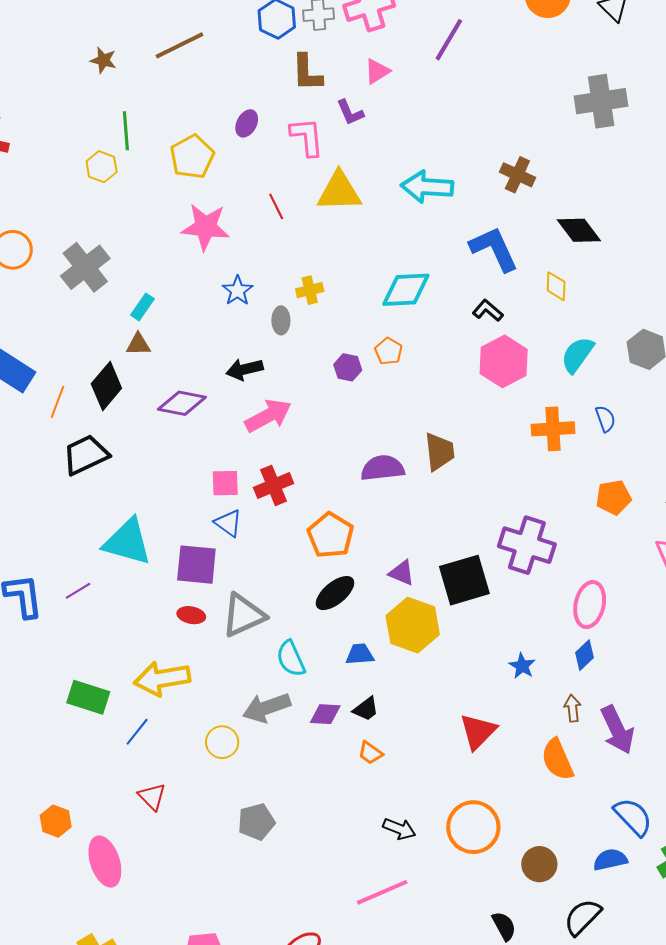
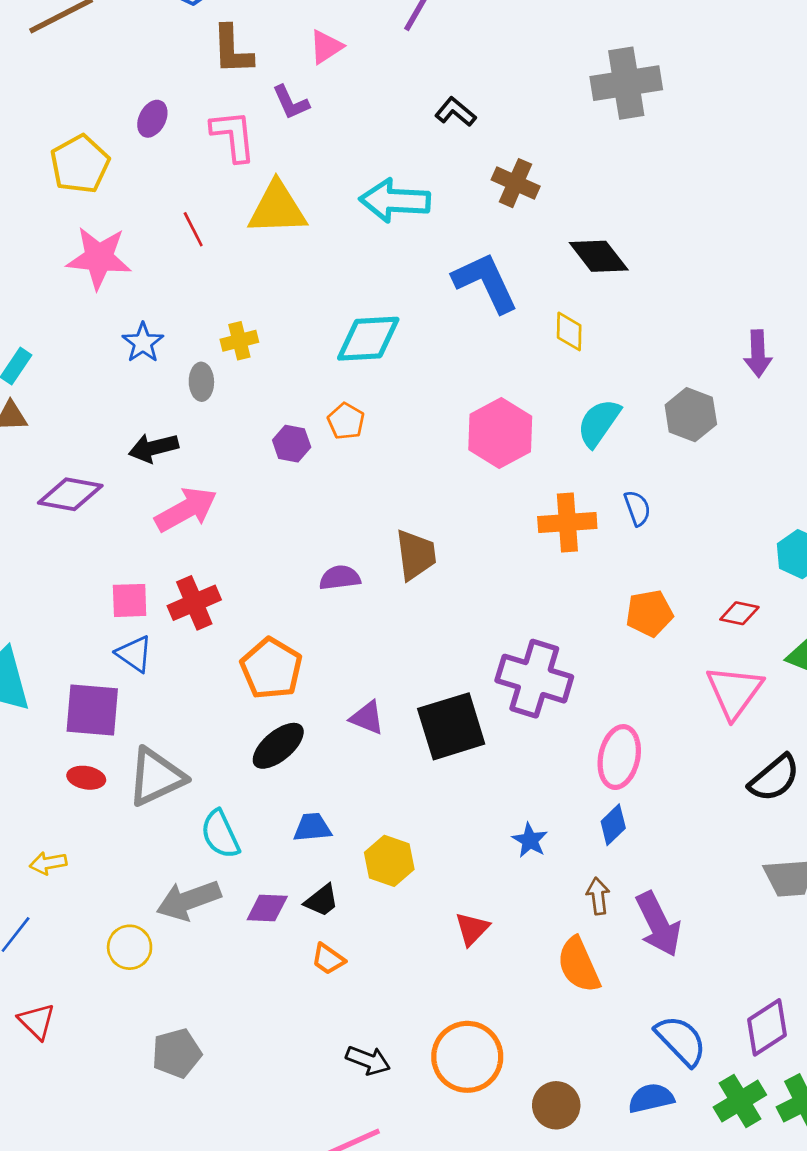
black L-shape: (488, 310) -> (455, 112), moved
purple semicircle: (383, 468) -> (340, 578), size x0.7
yellow hexagon: (413, 625) -> (389, 861), moved, size x0.7
yellow arrow: (162, 679) -> (48, 863), size x0.5
red triangle: (478, 731) -> (472, 929), size x0.7

